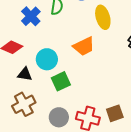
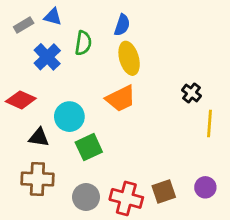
yellow ellipse: (103, 17) -> (129, 58), moved
brown cross: (24, 104) -> (37, 179), turned 30

